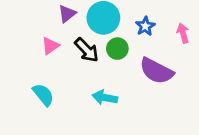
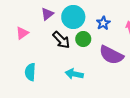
pink triangle: (50, 46) -> (22, 33), moved
cyan semicircle: (43, 95) -> (30, 72), turned -138

